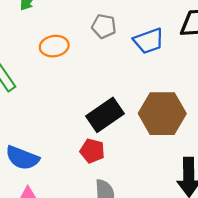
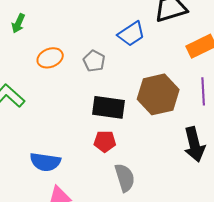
gray pentagon: (104, 26) -> (94, 61), moved, turned 30
black rectangle: (105, 115) -> (109, 107), turned 56

